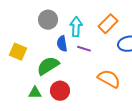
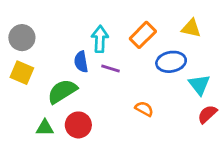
gray circle: (48, 20) -> (22, 38), moved
orange semicircle: (109, 79) -> (144, 109), size x0.6

